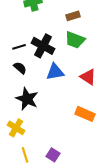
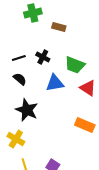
brown rectangle: (73, 16) -> (59, 27), moved, turned 32
green trapezoid: (75, 40) -> (75, 65), moved
black cross: (43, 46) -> (43, 57), size x0.6

